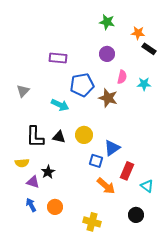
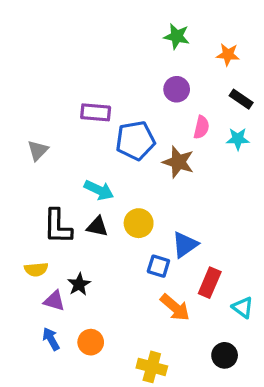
black rectangle: (149, 49) -> (241, 99), moved
purple rectangle: (58, 58) -> (96, 112), moved
cyan arrow: (60, 105) -> (99, 190), moved

